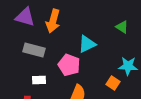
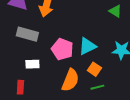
cyan triangle: (87, 44) -> (87, 46), moved
orange square: (113, 83) -> (94, 69), moved

